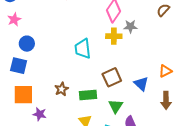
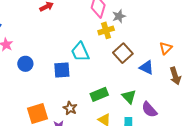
blue square: (19, 66) -> (62, 70), moved
brown square: (112, 77) -> (123, 53), moved
brown star: (62, 89) -> (70, 108), moved

